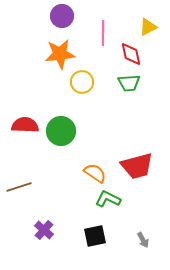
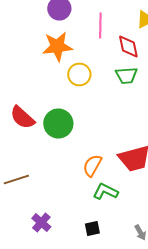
red semicircle: (25, 125) -> (22, 118), turned -140
orange semicircle: (95, 173) -> (92, 166), turned -95
black square: (95, 236) -> (92, 228), size x0.7

